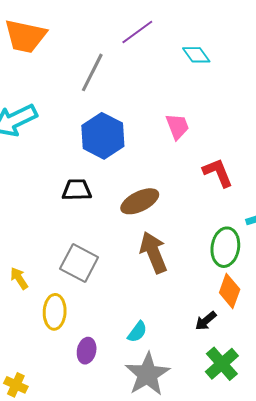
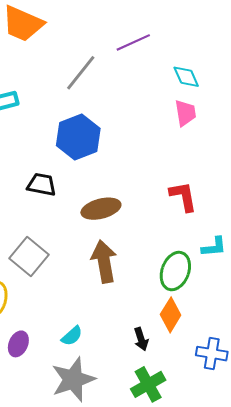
pink trapezoid: (177, 126) -> (185, 113), moved
black arrow: (206, 321) -> (141, 339), turned -80

